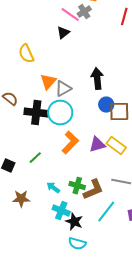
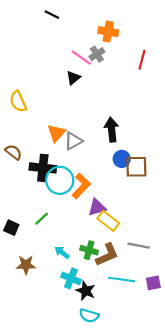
yellow semicircle: (26, 54) -> (18, 101), moved
cyan circle: (60, 113) -> (60, 180), moved
orange L-shape: (70, 143) -> (81, 186), moved
purple triangle: (97, 145) -> (97, 207), moved
yellow rectangle: (116, 146) -> (108, 221), moved
cyan line: (106, 212) -> (122, 280), turned 60

